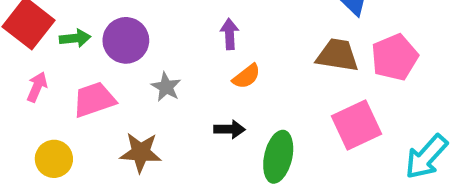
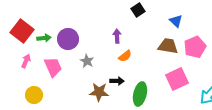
pink trapezoid: (94, 100) -> (53, 67), turned 85
brown star: (141, 153) -> (99, 92), moved

